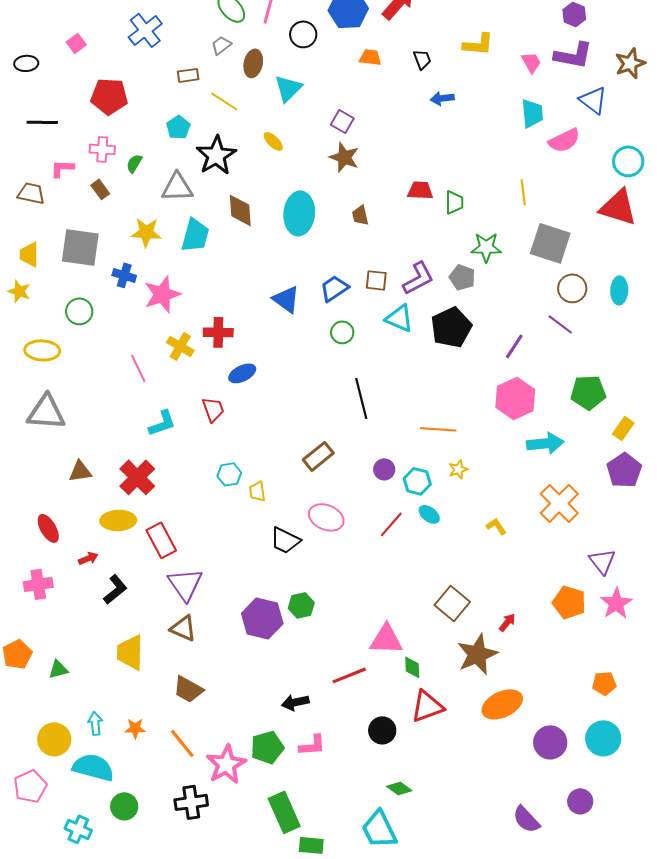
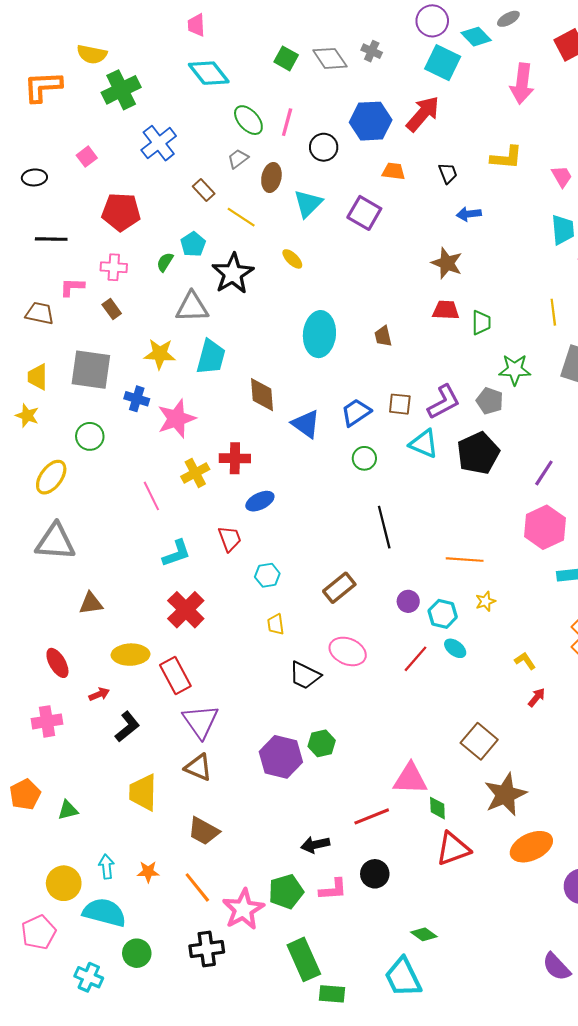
brown rectangle: (188, 75) -> (204, 190), turned 55
purple square: (342, 121) -> (364, 213), moved, size x1.4
brown star: (344, 157) -> (447, 263), moved
green semicircle: (134, 163) -> (165, 262), moved
brown diamond: (240, 210) -> (262, 395), moved
yellow cross: (180, 346) -> (195, 473), turned 32
yellow ellipse: (42, 350) -> (51, 477), turned -56
cyan hexagon: (229, 474) -> (267, 575), moved
red cross: (137, 477) -> (186, 610), moved
red arrow: (507, 622) -> (537, 697), moved
black circle: (382, 730) -> (375, 874), moved

